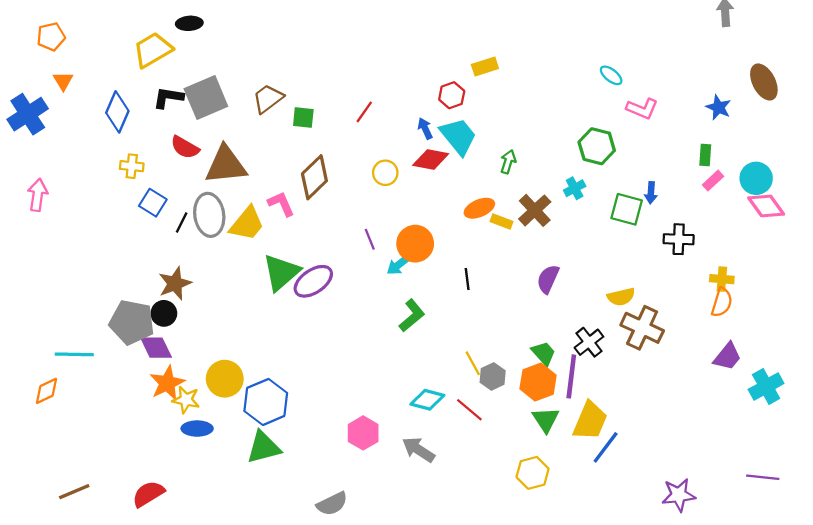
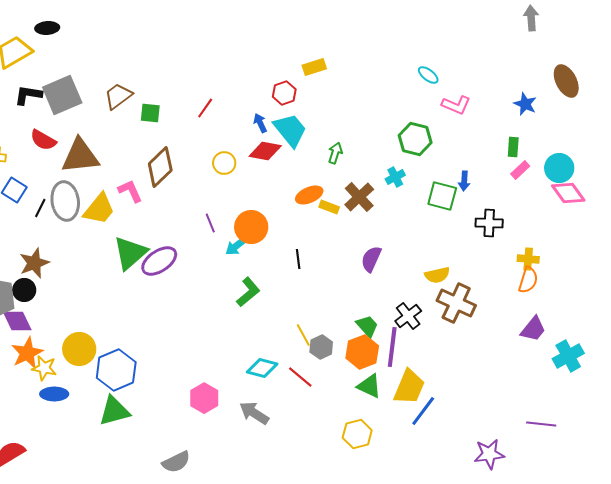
green triangle: (546, 420) -> (369, 386), turned -32
purple line: (763, 477) -> (541, 424), moved

